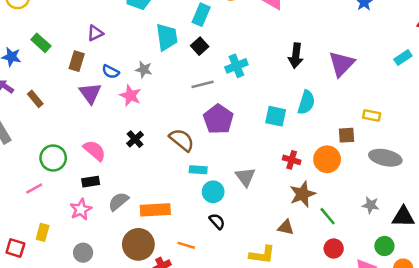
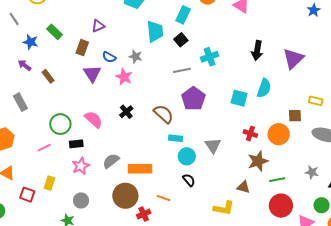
black rectangle: (91, 182) -> (76, 144), moved
green line: (328, 216) -> (277, 180), turned -63
red circle: (334, 249) -> (281, 206), size x1.5

